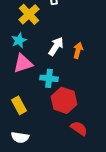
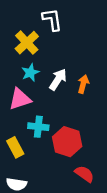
cyan star: (19, 40) -> (30, 73), moved
cyan cross: (49, 78) -> (38, 127), moved

